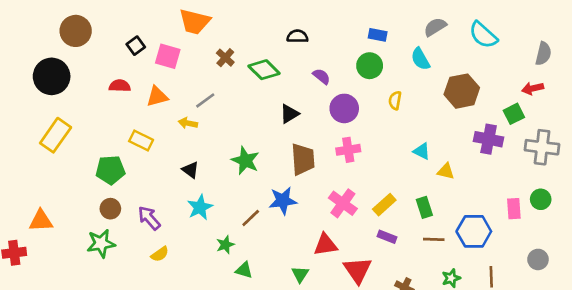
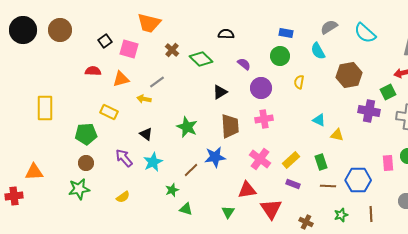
black circle: (52, 76) -> (23, 30), moved
yellow rectangle: (56, 135) -> (45, 108), turned -35
purple arrow: (149, 218) -> (124, 158), moved

